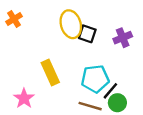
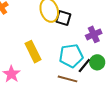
purple cross: (123, 38) -> (94, 34), moved
green circle: (117, 103) -> (97, 62), moved

